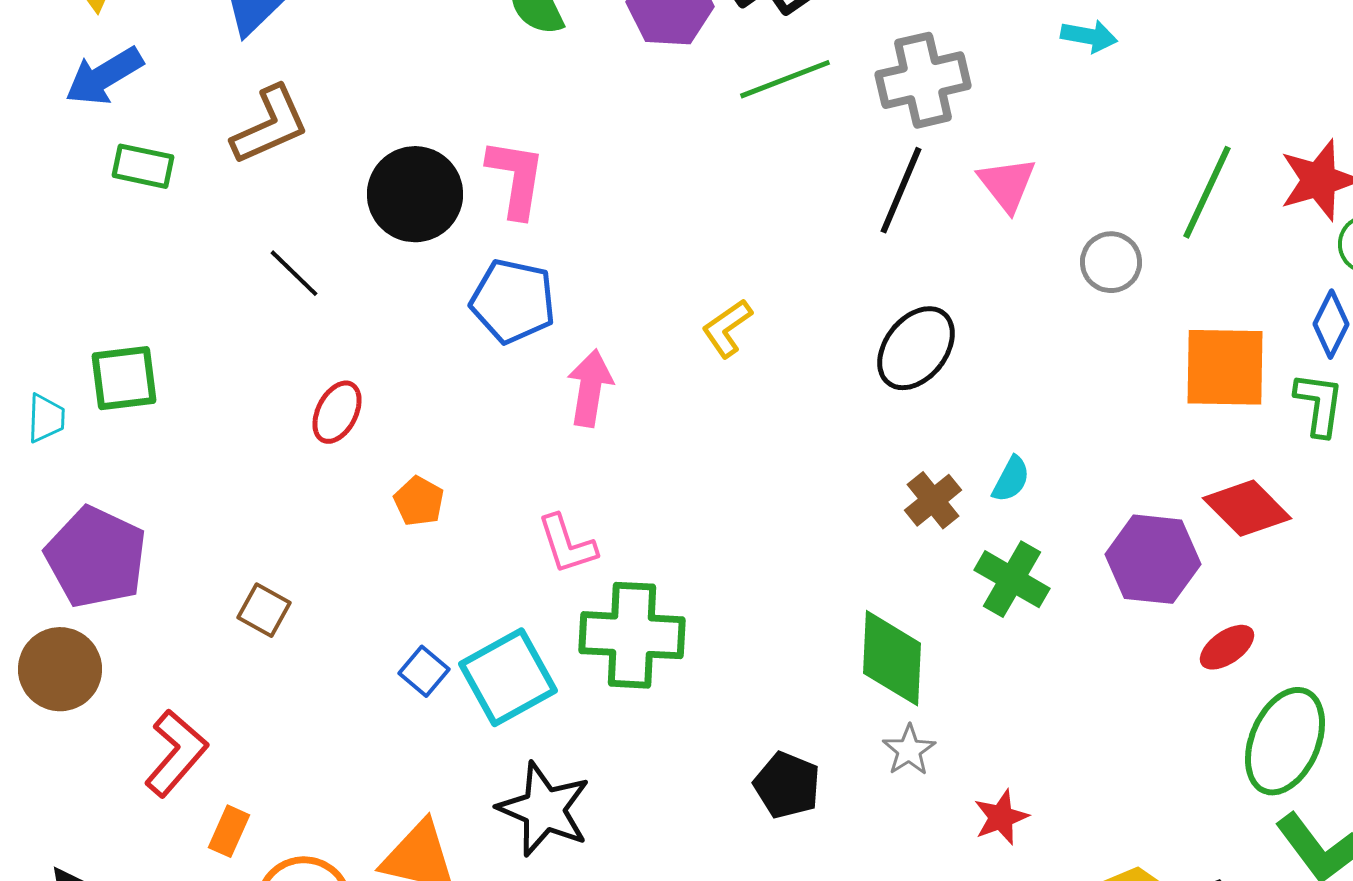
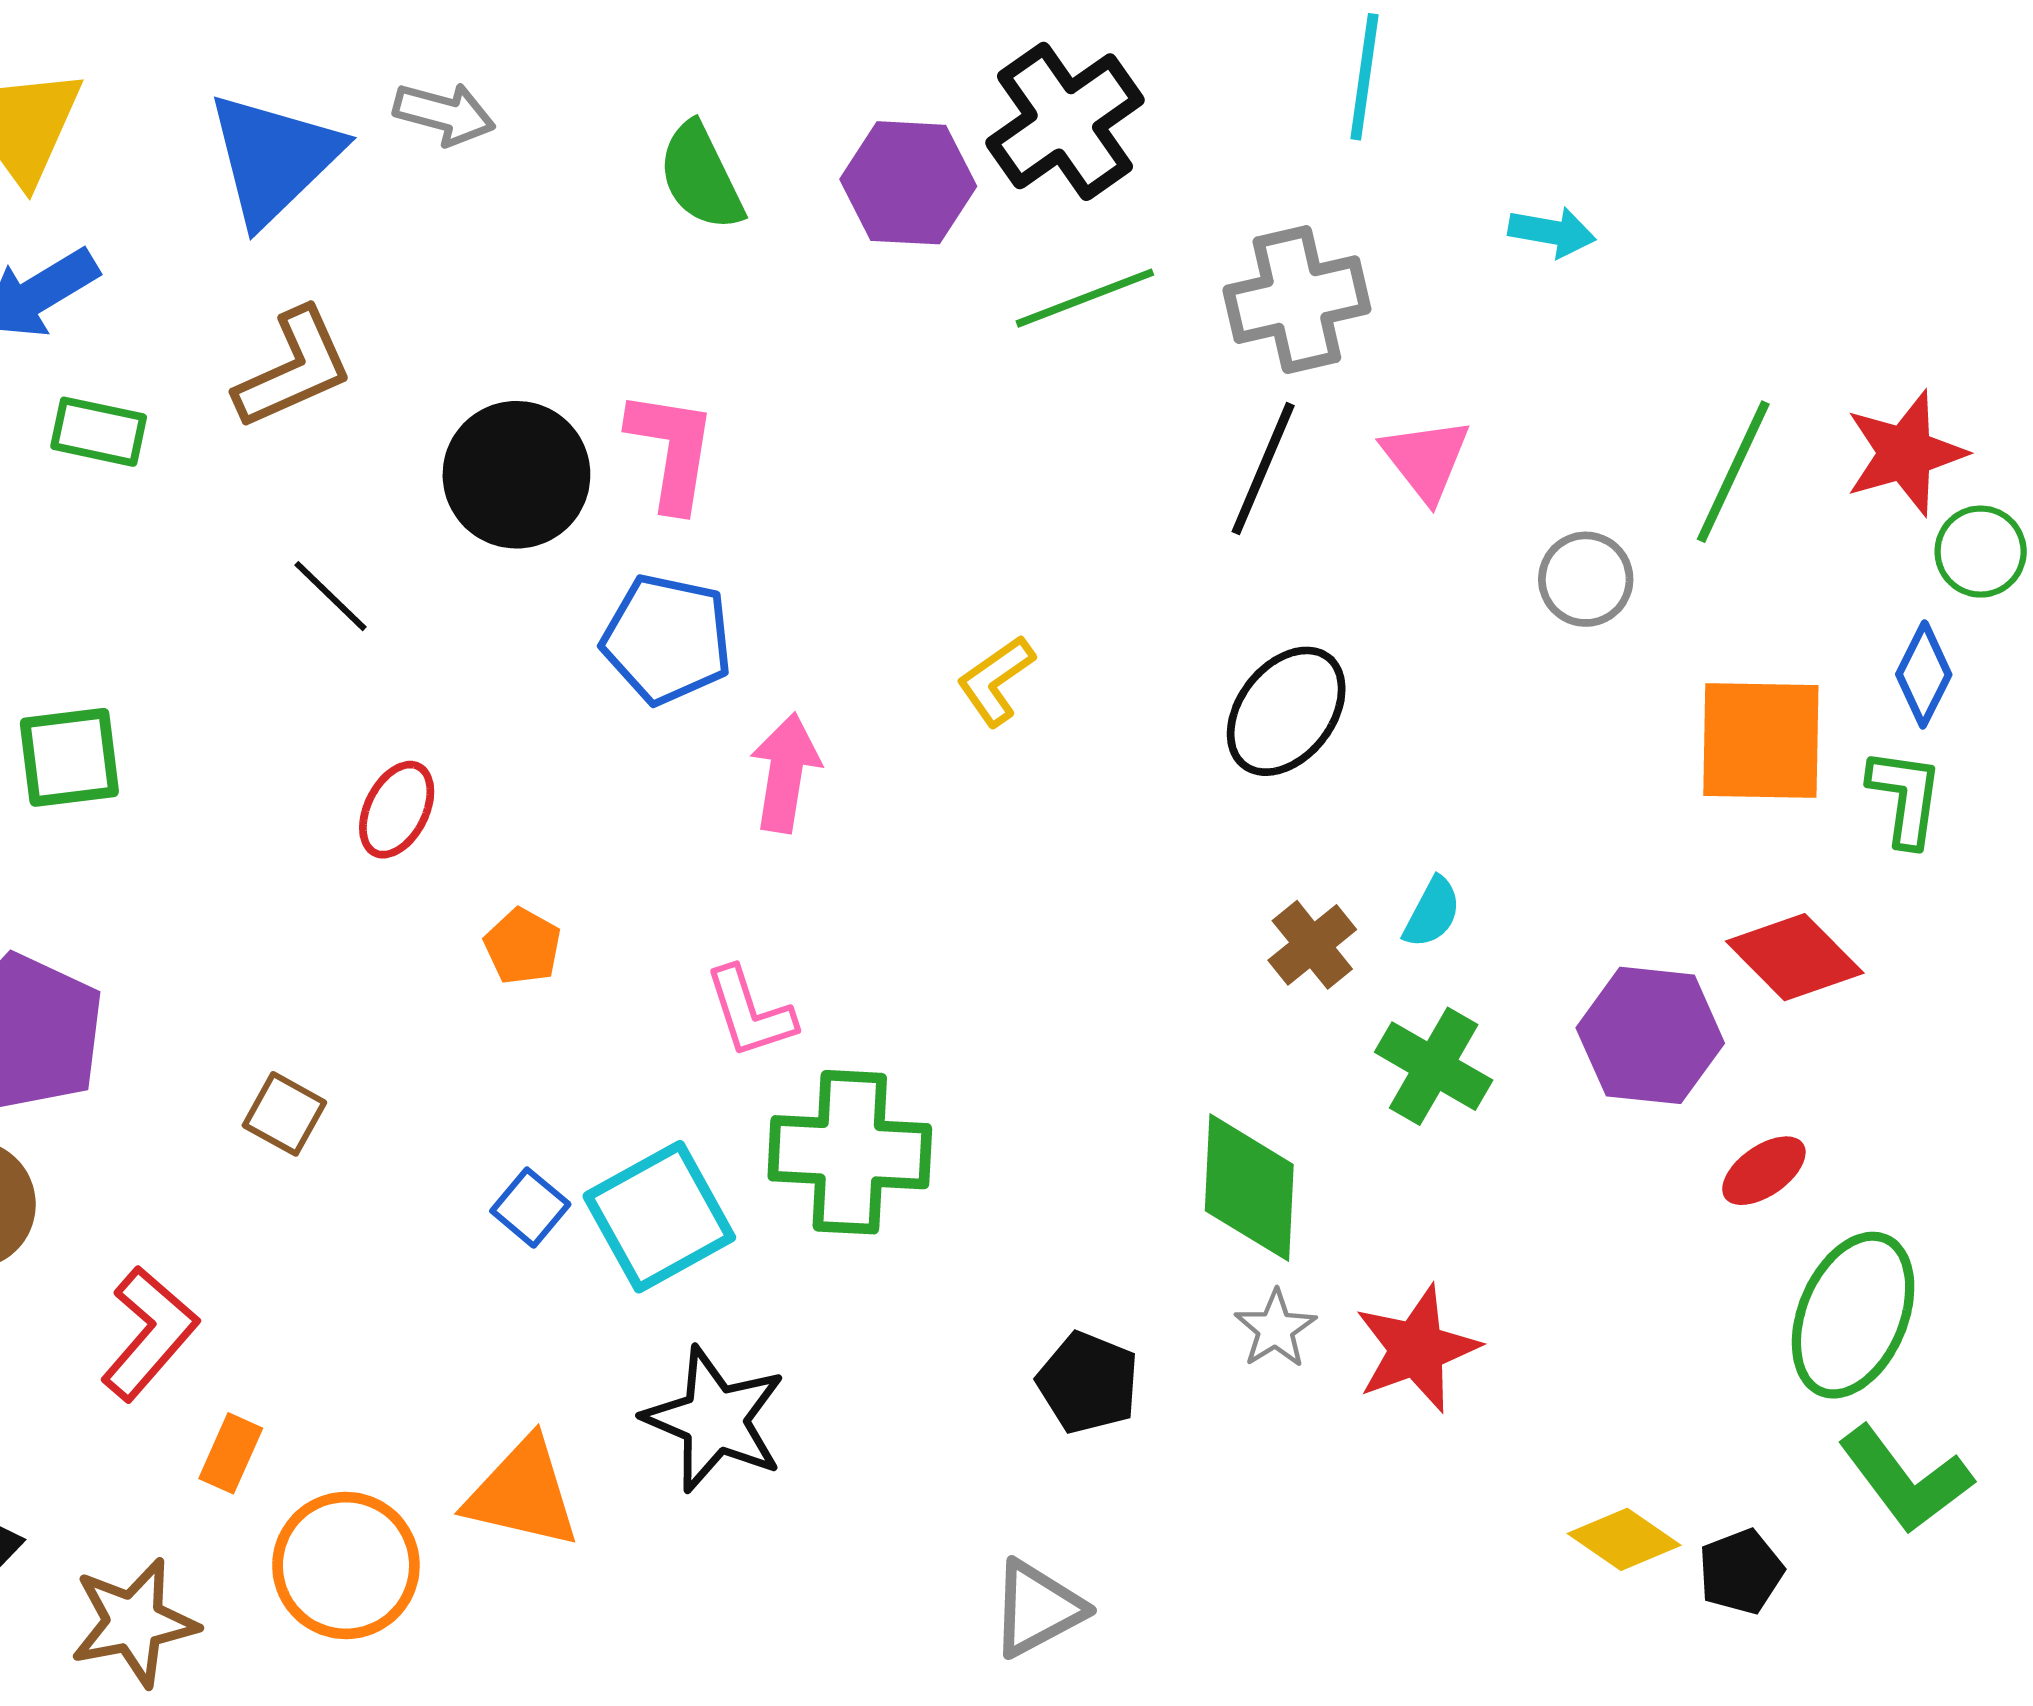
red star: (1001, 817) -> (1417, 1349), moved, size x1.5

